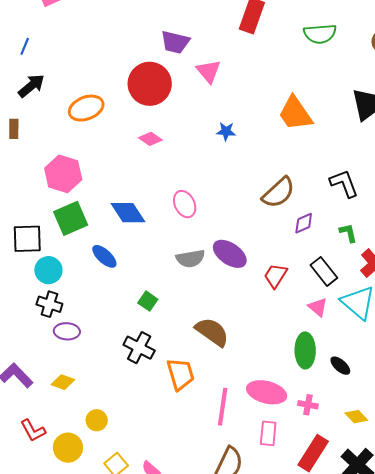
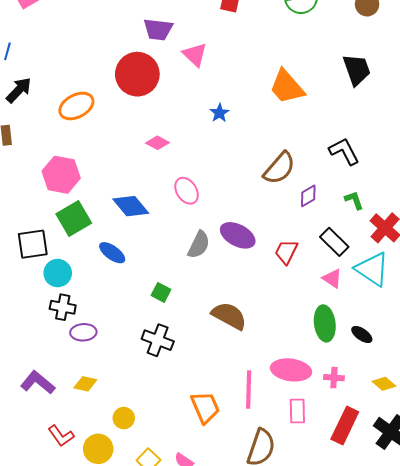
blue star: (226, 131) -> (220, 113), turned -30
pink diamond: (150, 139) -> (157, 143), moved
gray semicircle: (190, 259) -> (199, 245), turned -48
orange trapezoid: (181, 374) -> (205, 407), moved

